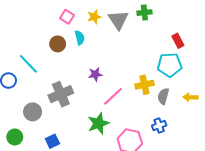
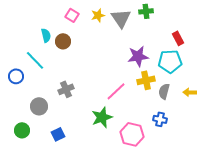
cyan semicircle: (80, 38) -> (46, 35), moved
purple star: (95, 74) -> (138, 56), moved, size x1.5
gray cross: (61, 94) -> (66, 89), size x0.7
blue cross: (159, 125) -> (160, 119), turned 32

